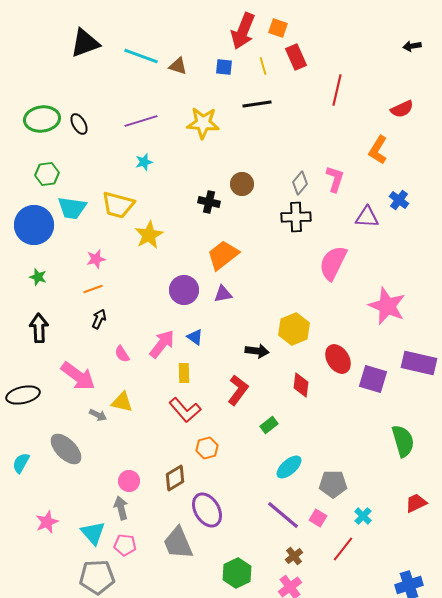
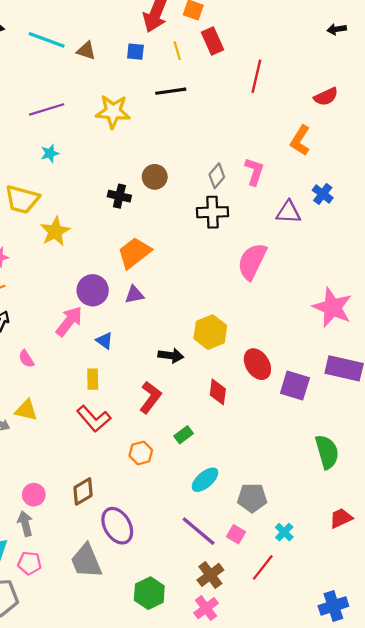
pink star: (387, 306) -> (332, 307), moved
pink arrow: (162, 344) -> (69, 321), moved
orange hexagon: (207, 448) -> (141, 453), moved
brown cross: (294, 556) -> (210, 575), size x1.4

